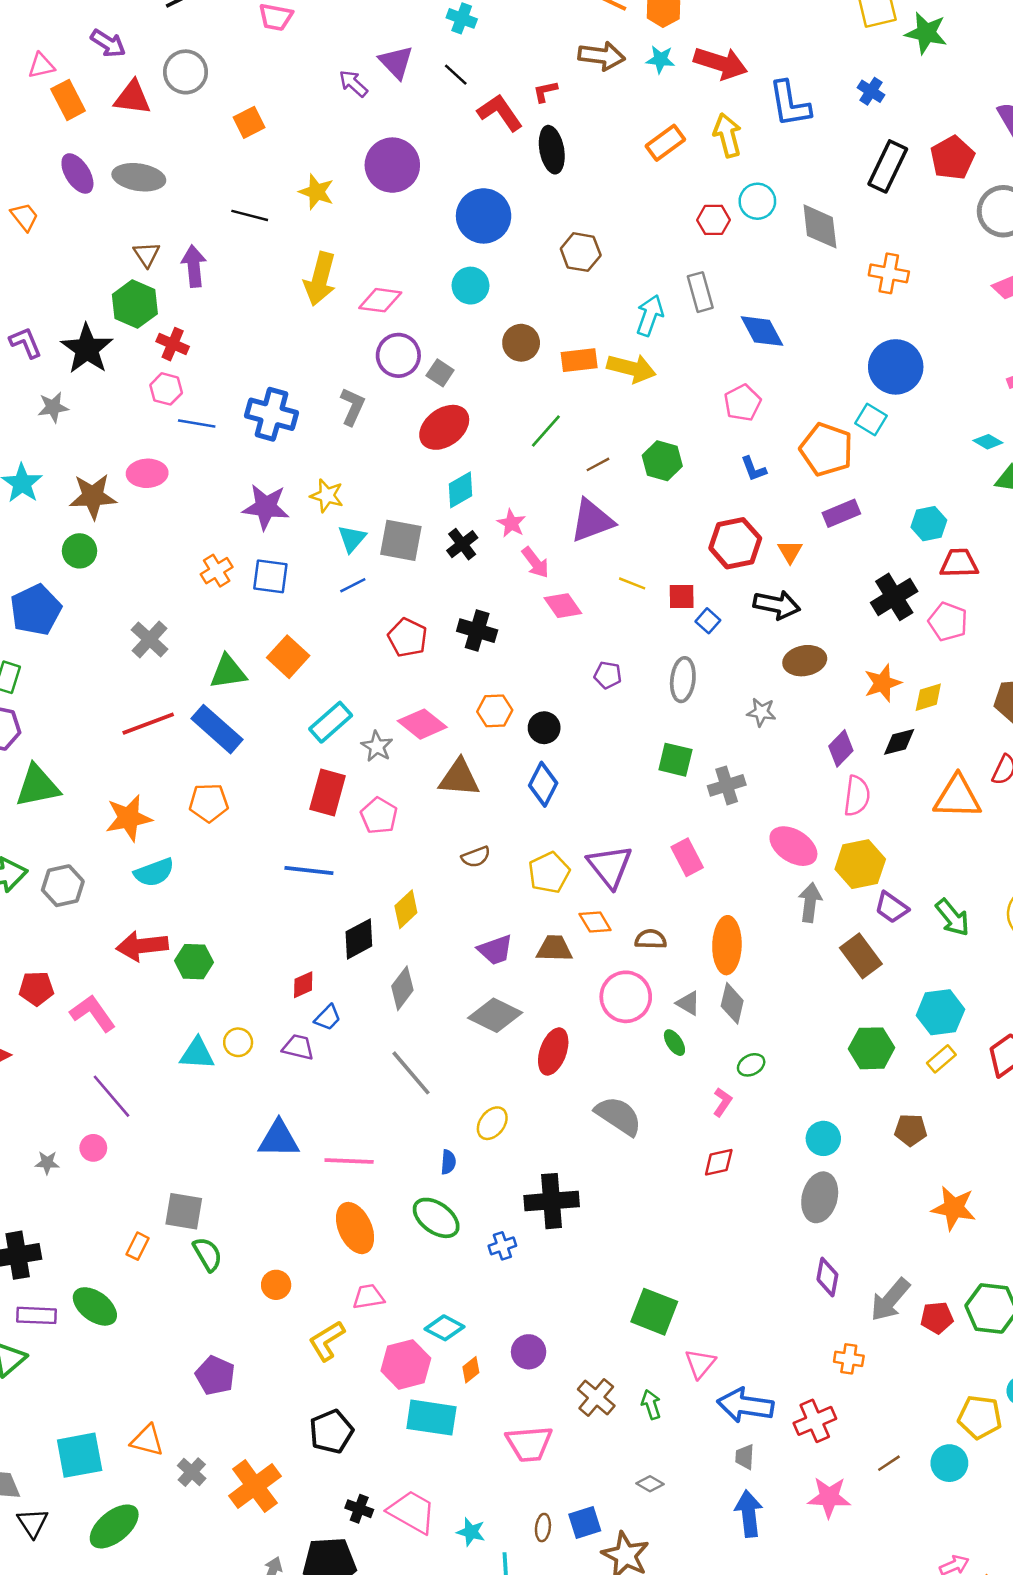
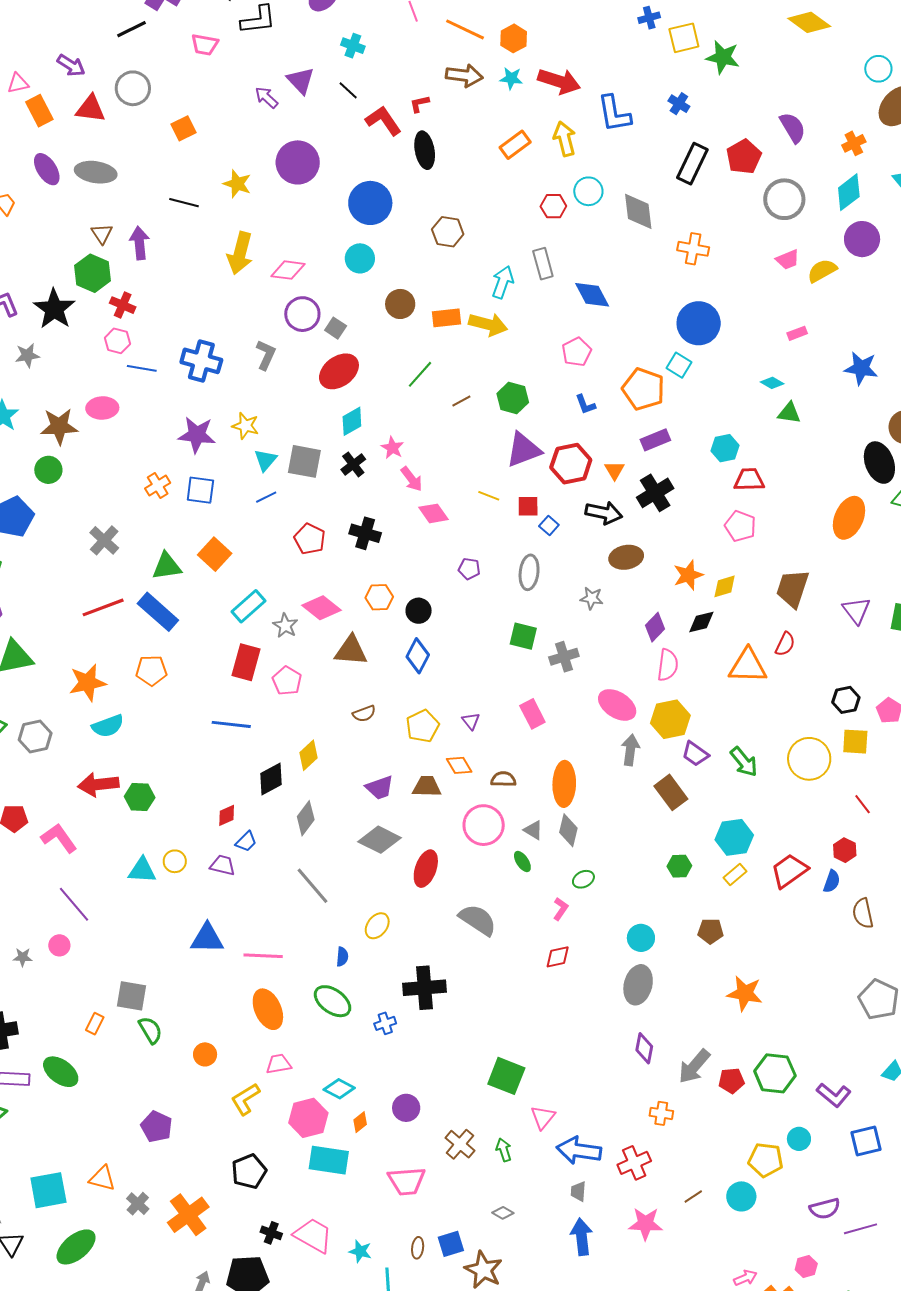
purple triangle: (592, 521) -> (524, 450), moved
black cross: (894, 597) -> (655, 493), moved
purple triangle: (610, 866) -> (471, 721), size x0.5
green hexagon: (872, 1048) -> (679, 866), size x0.7

